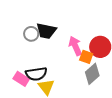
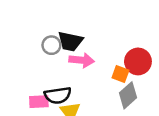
pink arrow: (75, 46) -> (82, 60), moved, turned 120
pink rectangle: (21, 79) -> (39, 102), turned -35

